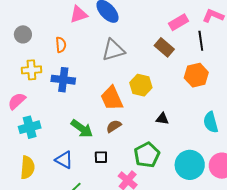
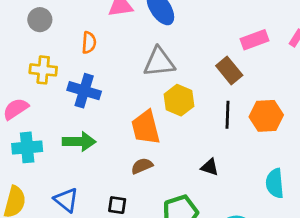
black line: (201, 41) -> (228, 115), moved
yellow hexagon: (141, 85) -> (179, 100), moved
green arrow: (82, 128) -> (79, 142), moved, turned -45

